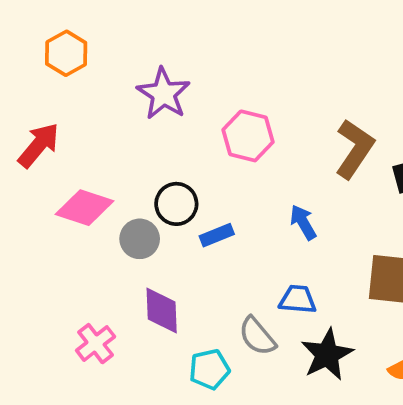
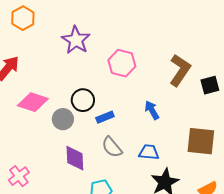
gray semicircle: (257, 336) -> (112, 147), moved
pink cross: (96, 344) -> (19, 176), moved

